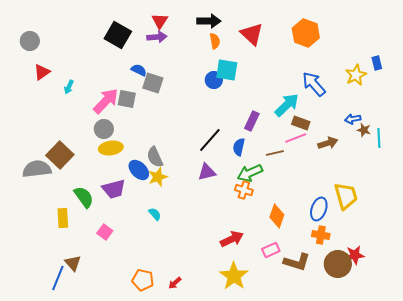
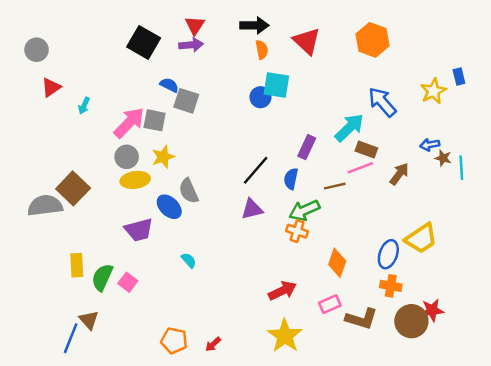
brown arrow: (328, 143) -> (399, 174), turned -36
yellow star: (158, 177) -> (163, 157), moved
yellow trapezoid: (346, 196) -> (421, 238), turned 72
green semicircle: (84, 197) -> (102, 277), moved, turned -120

